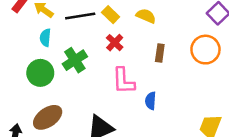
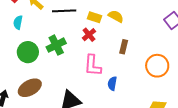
yellow rectangle: (111, 15) -> (95, 17), moved, turned -32
cyan semicircle: (45, 38) -> (18, 22), moved
orange circle: (205, 50) -> (157, 66), moved

